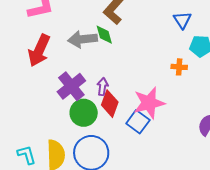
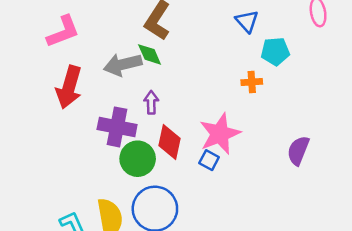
purple cross: (71, 86) -> (117, 127), turned -32
purple arrow: (103, 87) -> (151, 102), moved
blue square: (138, 122) -> (209, 160), size x0.7

